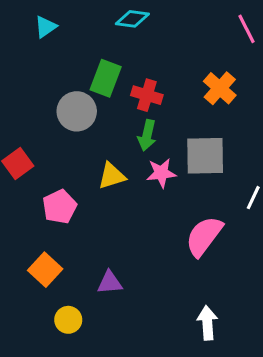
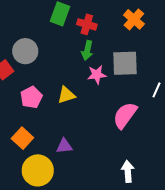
gray circle: (77, 111) -> (25, 51), moved
yellow triangle: (112, 176) -> (66, 95), moved
yellow circle: (68, 320) -> (38, 170), size x1.8

